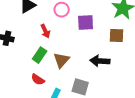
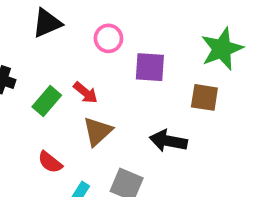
red arrow: (45, 31) -> (86, 93), moved, turned -32
green rectangle: (40, 55) -> (47, 101), moved

